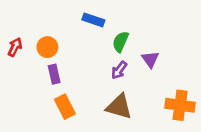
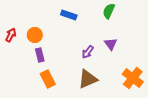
green semicircle: (120, 42) -> (109, 11), moved
orange cross: (180, 105) -> (133, 78), turned 30
brown triangle: (119, 107) -> (88, 79), turned -40

